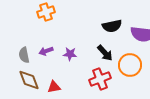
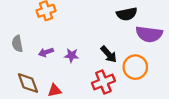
black semicircle: (112, 26) -> (127, 14), moved
gray semicircle: (24, 55) -> (17, 44), moved

